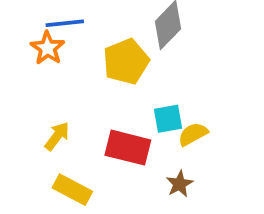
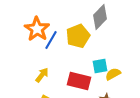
blue line: (65, 23) -> (51, 40), moved, turned -54
orange star: (48, 48) -> (37, 29), size x1.4

